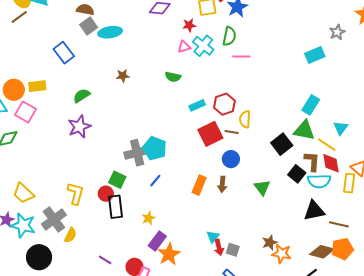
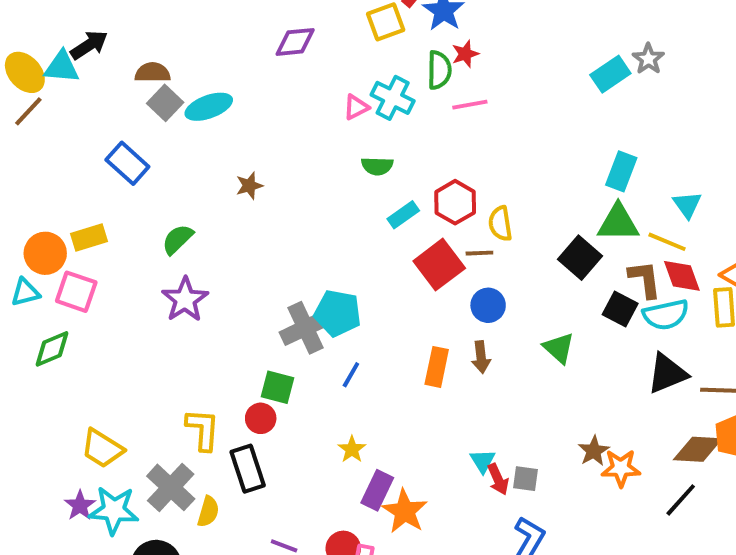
red star: (189, 25) -> (465, 54), moved
gray star: (337, 32) -> (648, 59), moved
green semicircle: (173, 77) -> (377, 166), moved
black rectangle: (116, 207) -> (248, 469), moved

